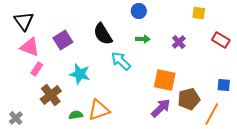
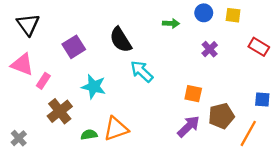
blue circle: (139, 11) -> (204, 13), moved
green arrow: (143, 39) -> (171, 23), moved
pink triangle: (30, 47) -> (22, 64), moved
orange square: (165, 80) -> (193, 94), size x0.7

